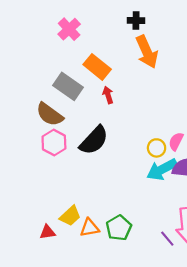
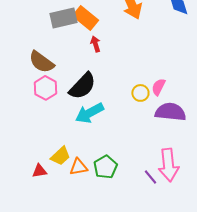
gray rectangle: (68, 86) -> (63, 18), moved, turned -48
cyan arrow: (162, 169) -> (89, 113), moved

